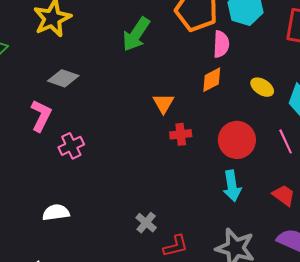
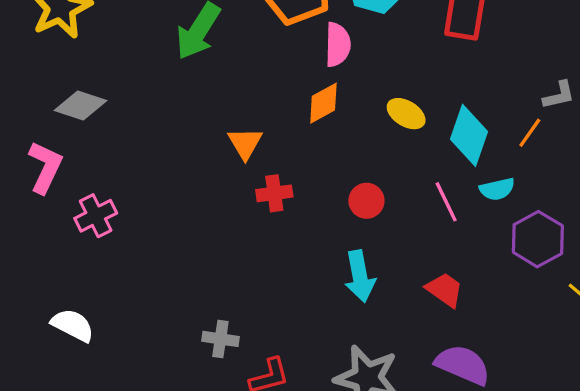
red circle: (237, 140) -> (366, 201), size x0.6
white semicircle: (56, 212) -> (73, 325), turned 36
gray cross: (146, 223) -> (220, 339), turned -30

